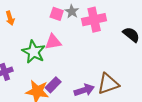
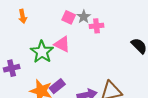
pink cross: (94, 20) -> (96, 26), moved, size x0.6
pink triangle: (53, 42) -> (62, 44), turned 30

